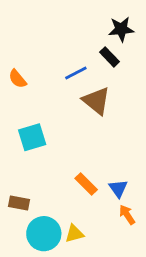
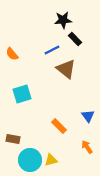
black star: (121, 29) -> (63, 20), moved
blue triangle: (118, 188) -> (88, 116), moved

